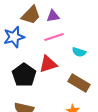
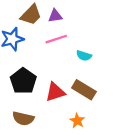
red triangle: (48, 64) -> (55, 92), moved

